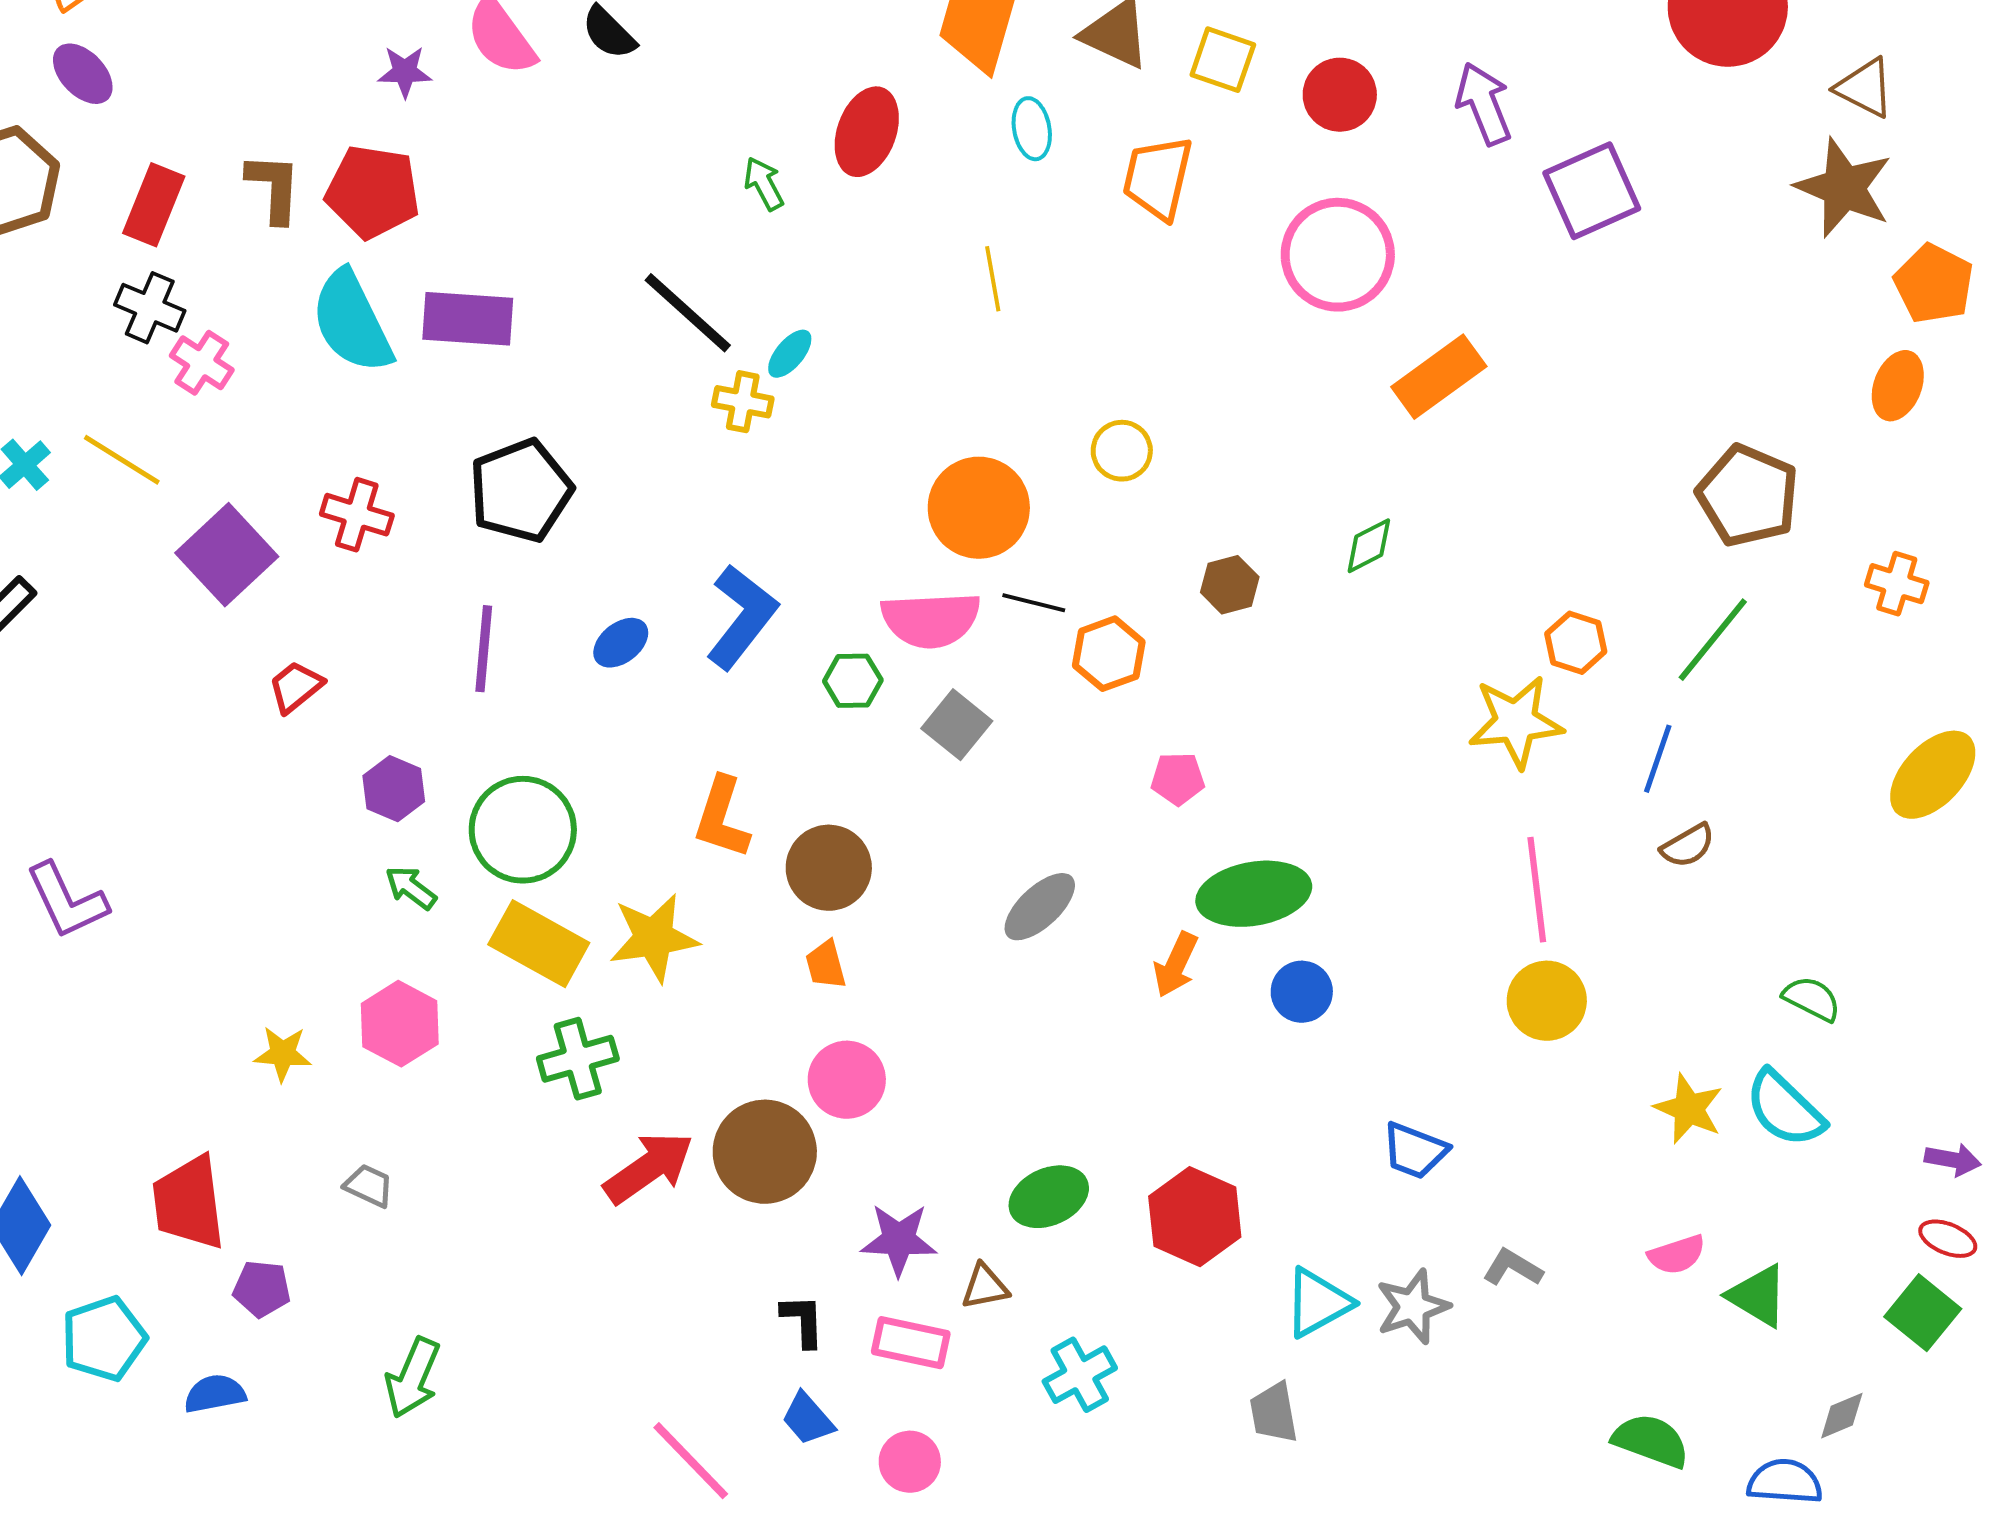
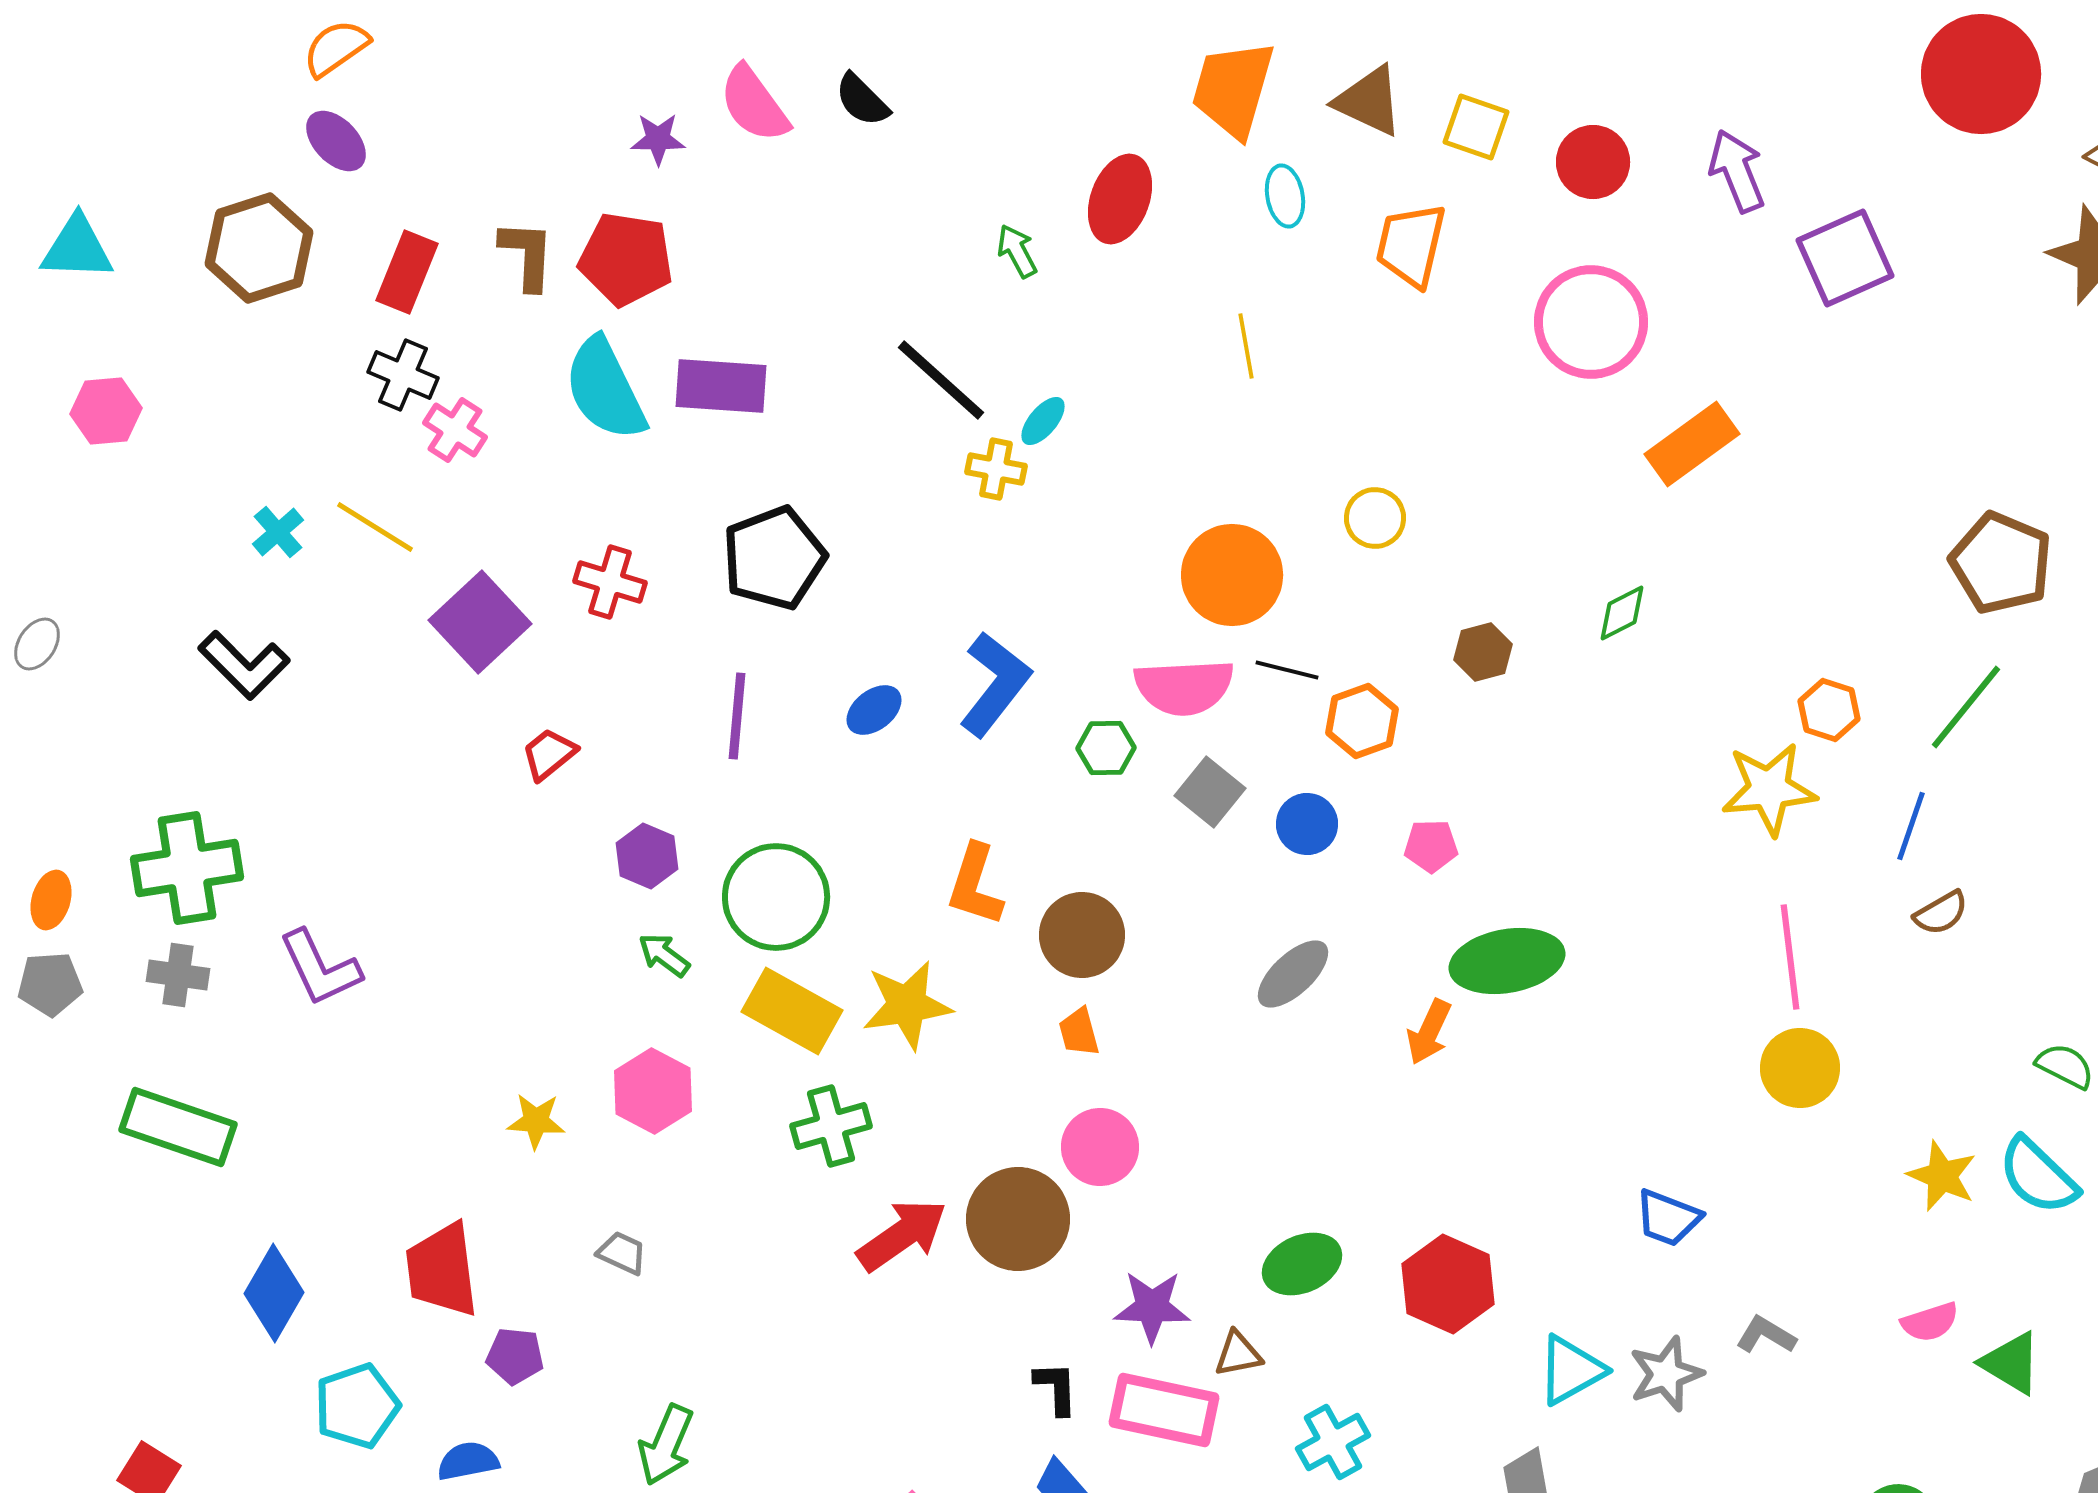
blue circle: (1302, 992) -> (1307, 824), moved
pink rectangle: (911, 1343) -> (1164, 1410), size x1.4

